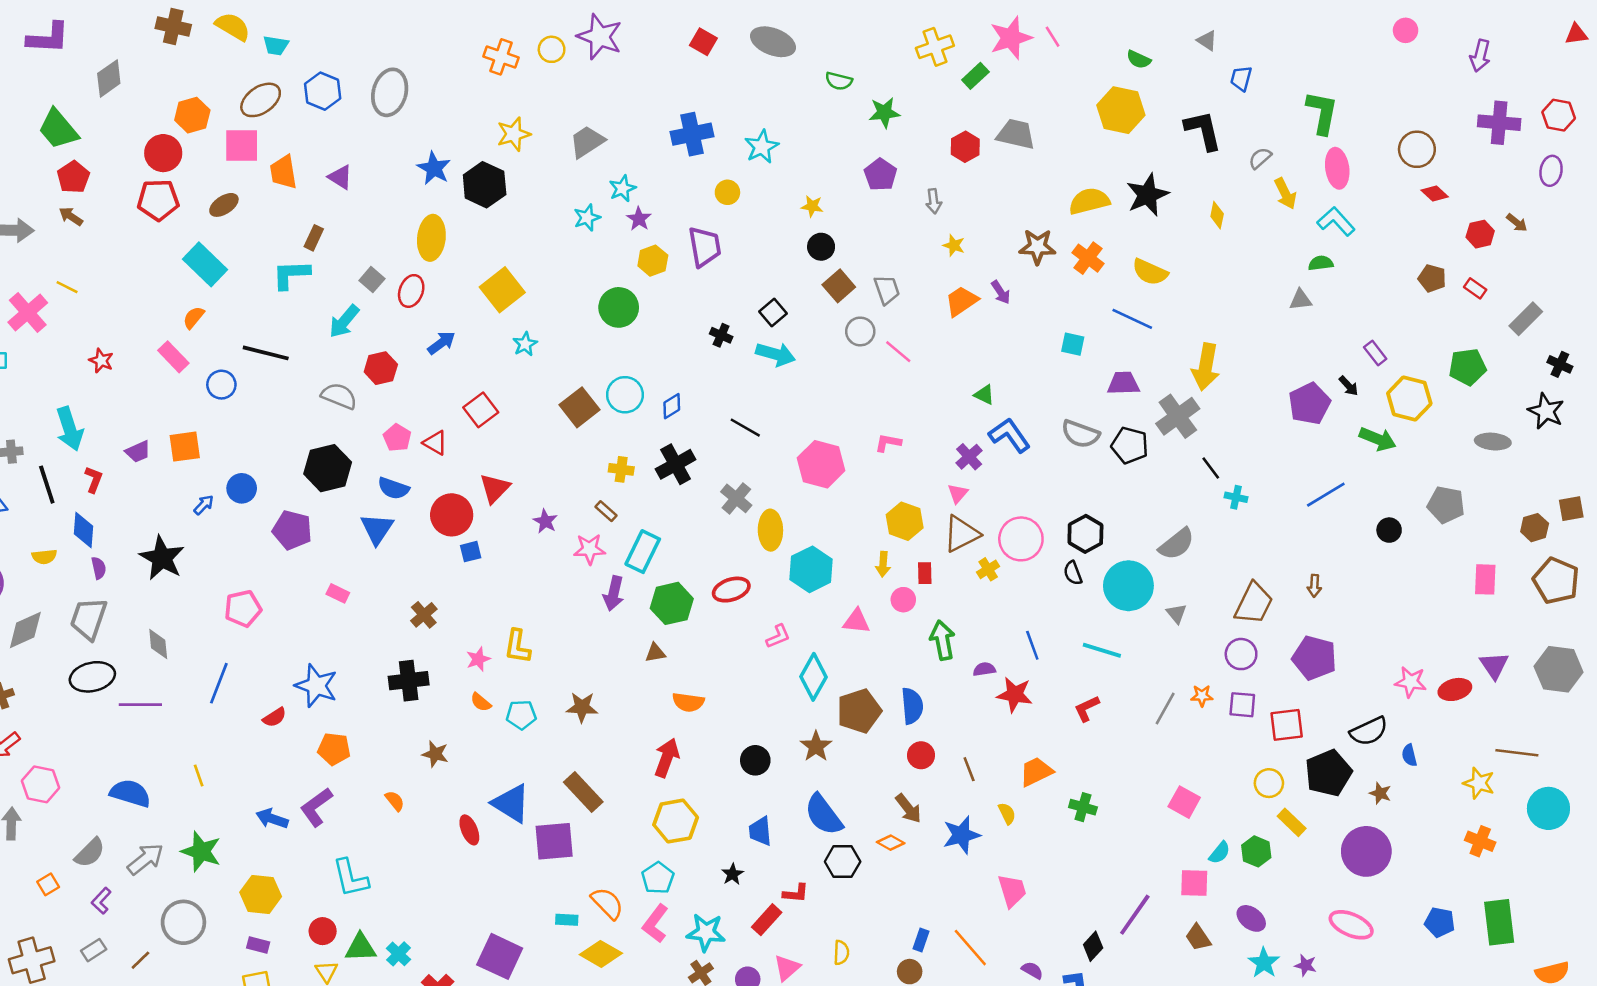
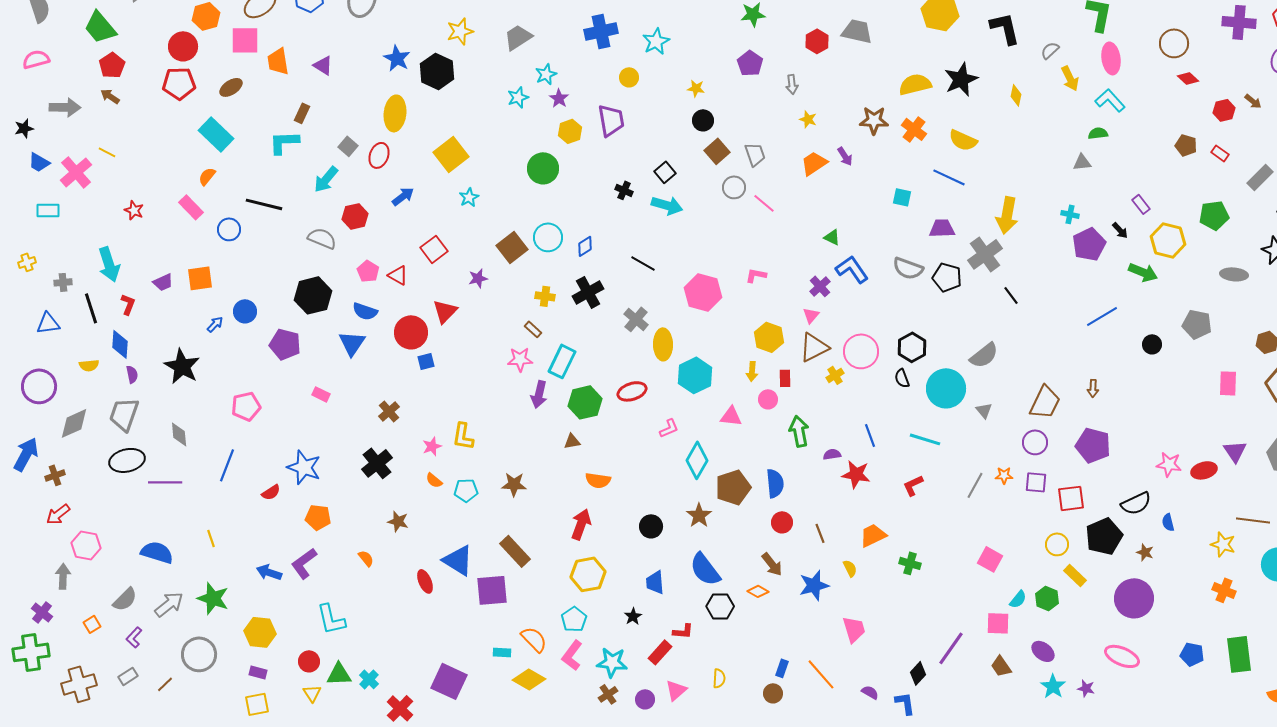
cyan cross: (1236, 497) -> (1070, 214), moved
purple star: (545, 521) -> (478, 278), moved, turned 30
black cross: (409, 681) -> (377, 463), turned -32

